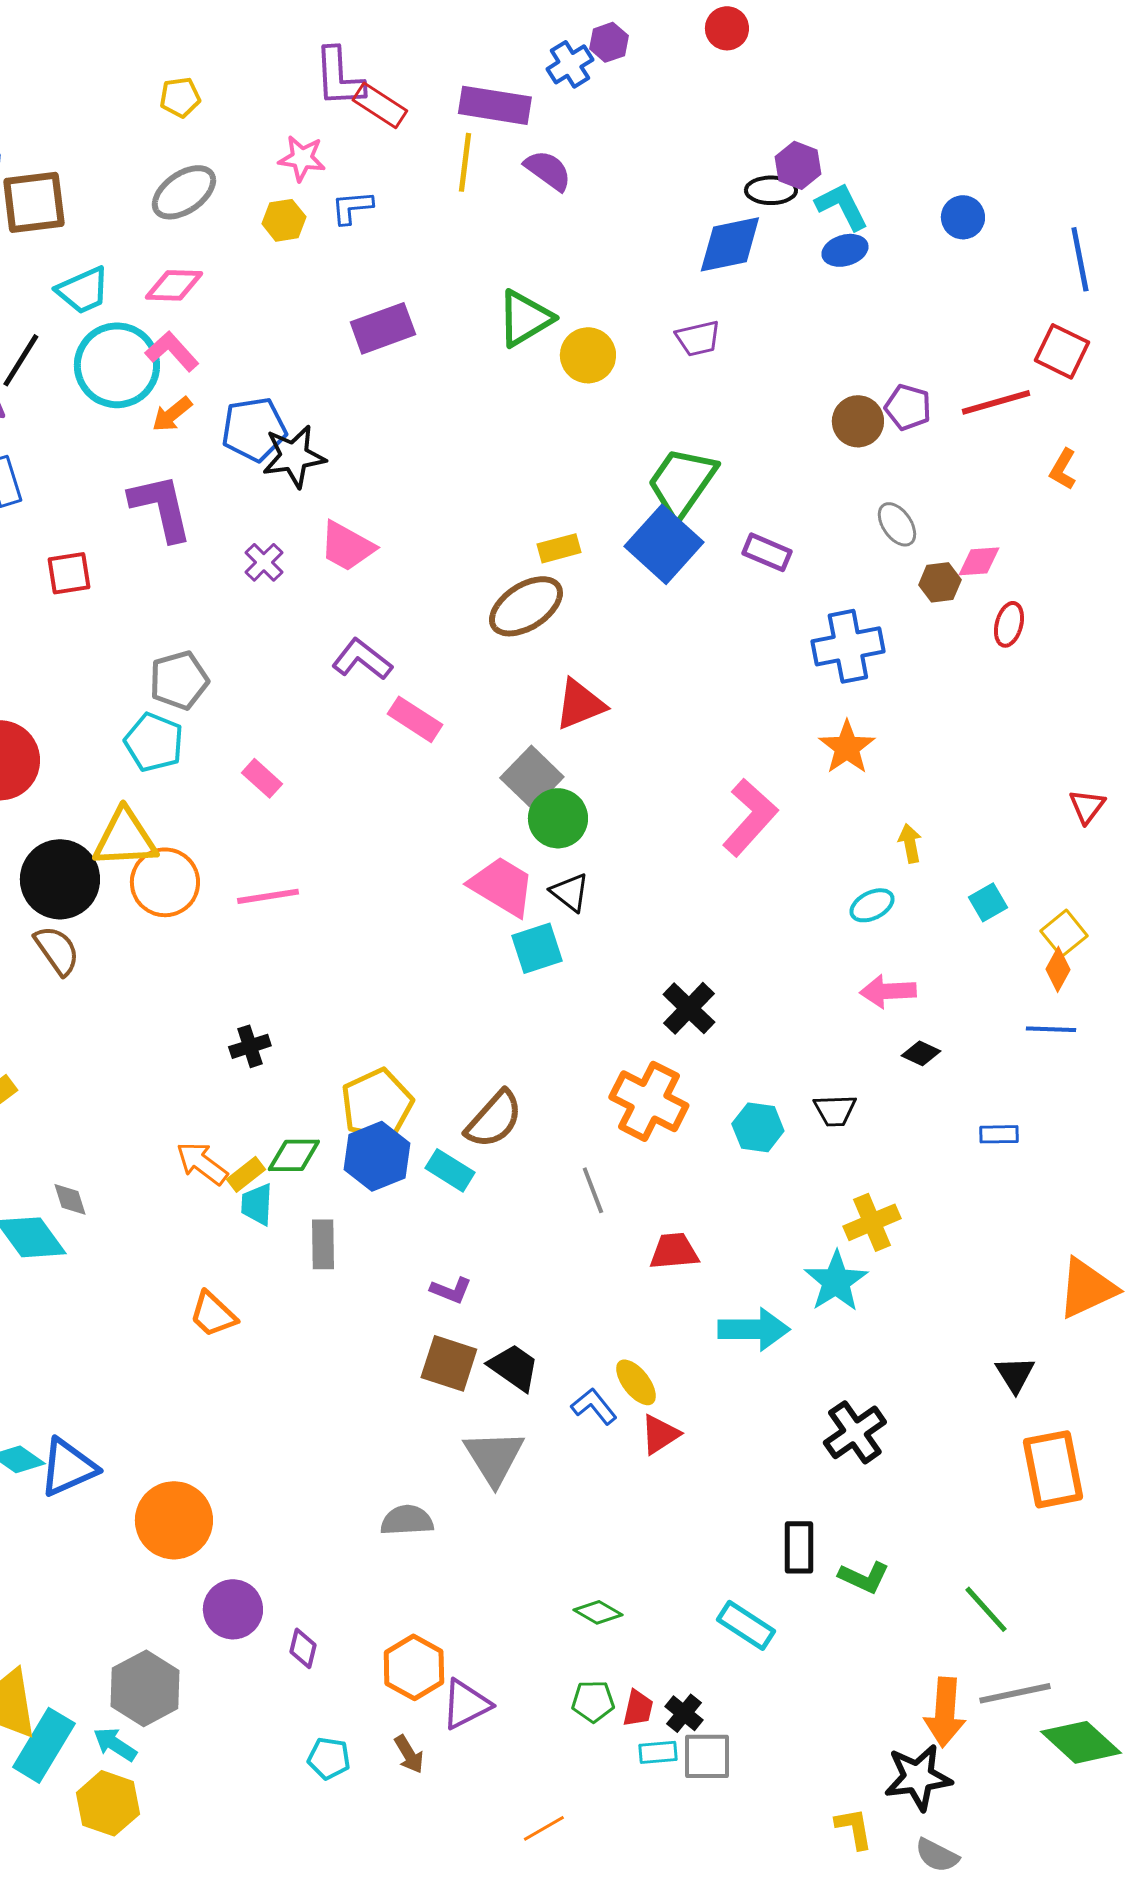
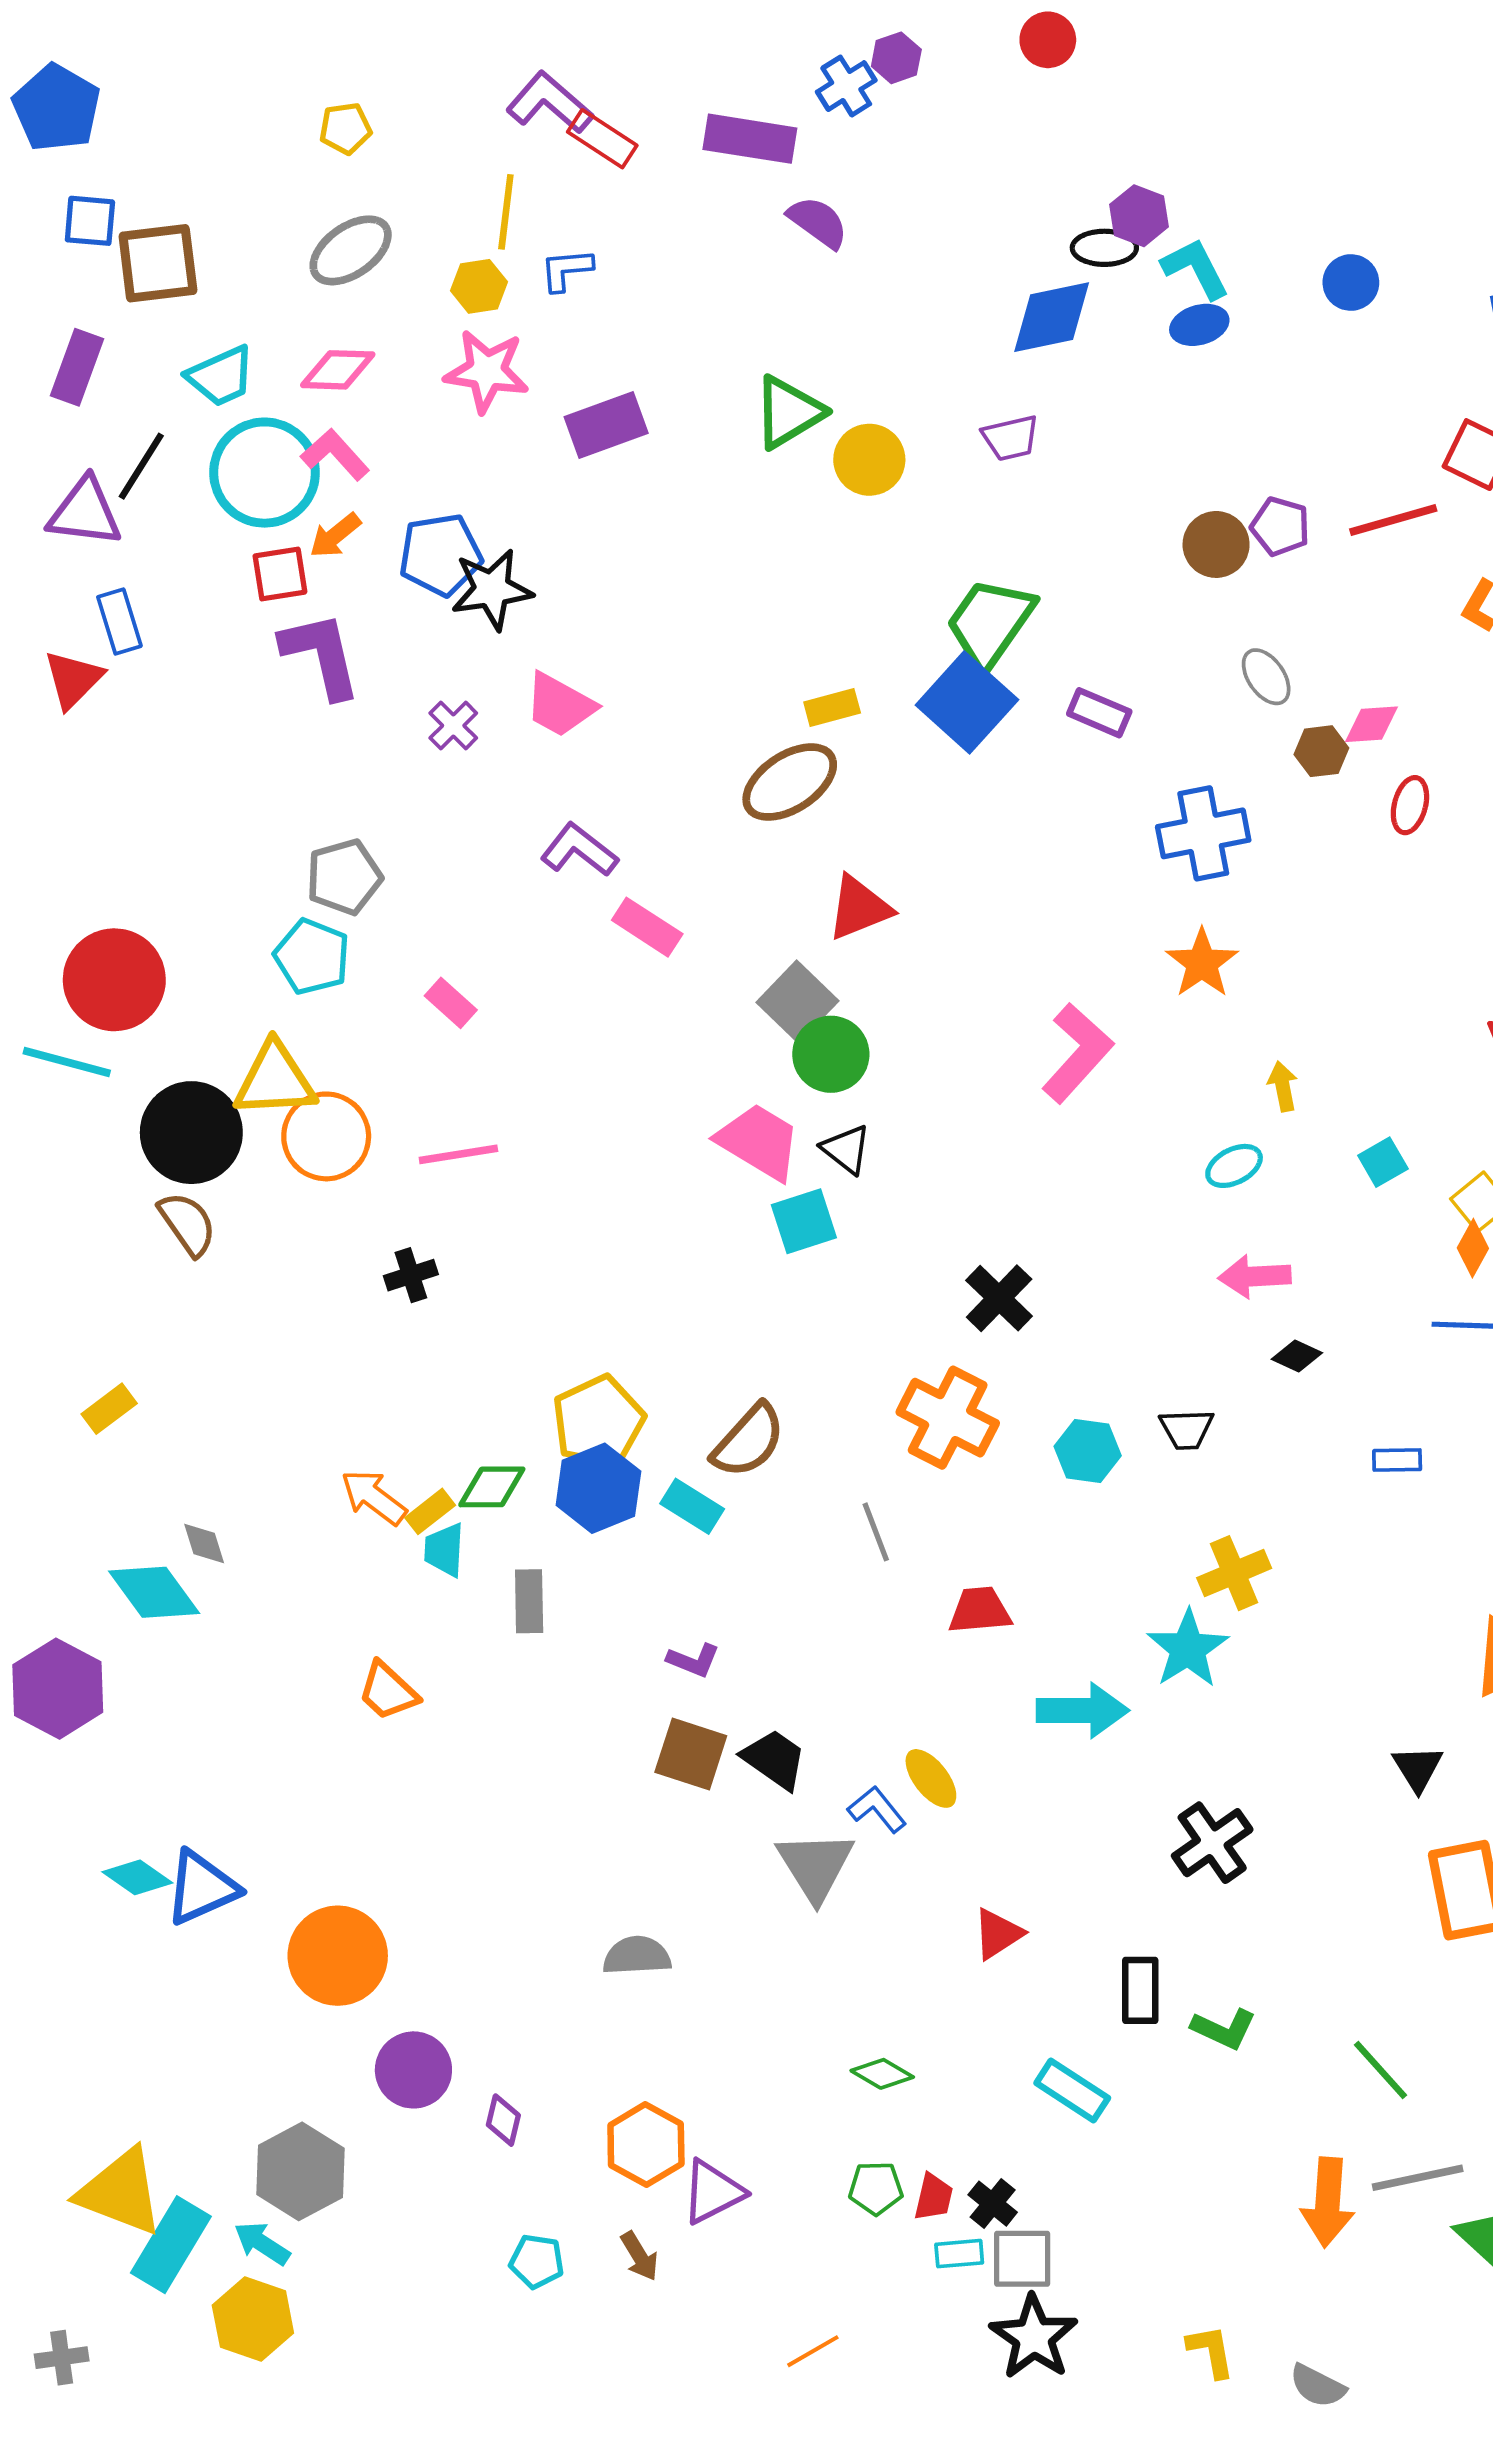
purple L-shape: (339, 77) -> (550, 103), turned 134
pink star: (302, 158) -> (487, 371), moved, size x1.4
yellow line: (465, 162) -> (506, 212), moved
red square: (69, 573) -> (280, 574), moved
black cross: (250, 1046) -> (411, 1275), moved
red triangle: (660, 1434) -> (998, 1934), moved
gray triangle: (494, 1457) -> (815, 1866), moved
black star: (918, 1777) -> (1034, 2337), moved, turned -30

